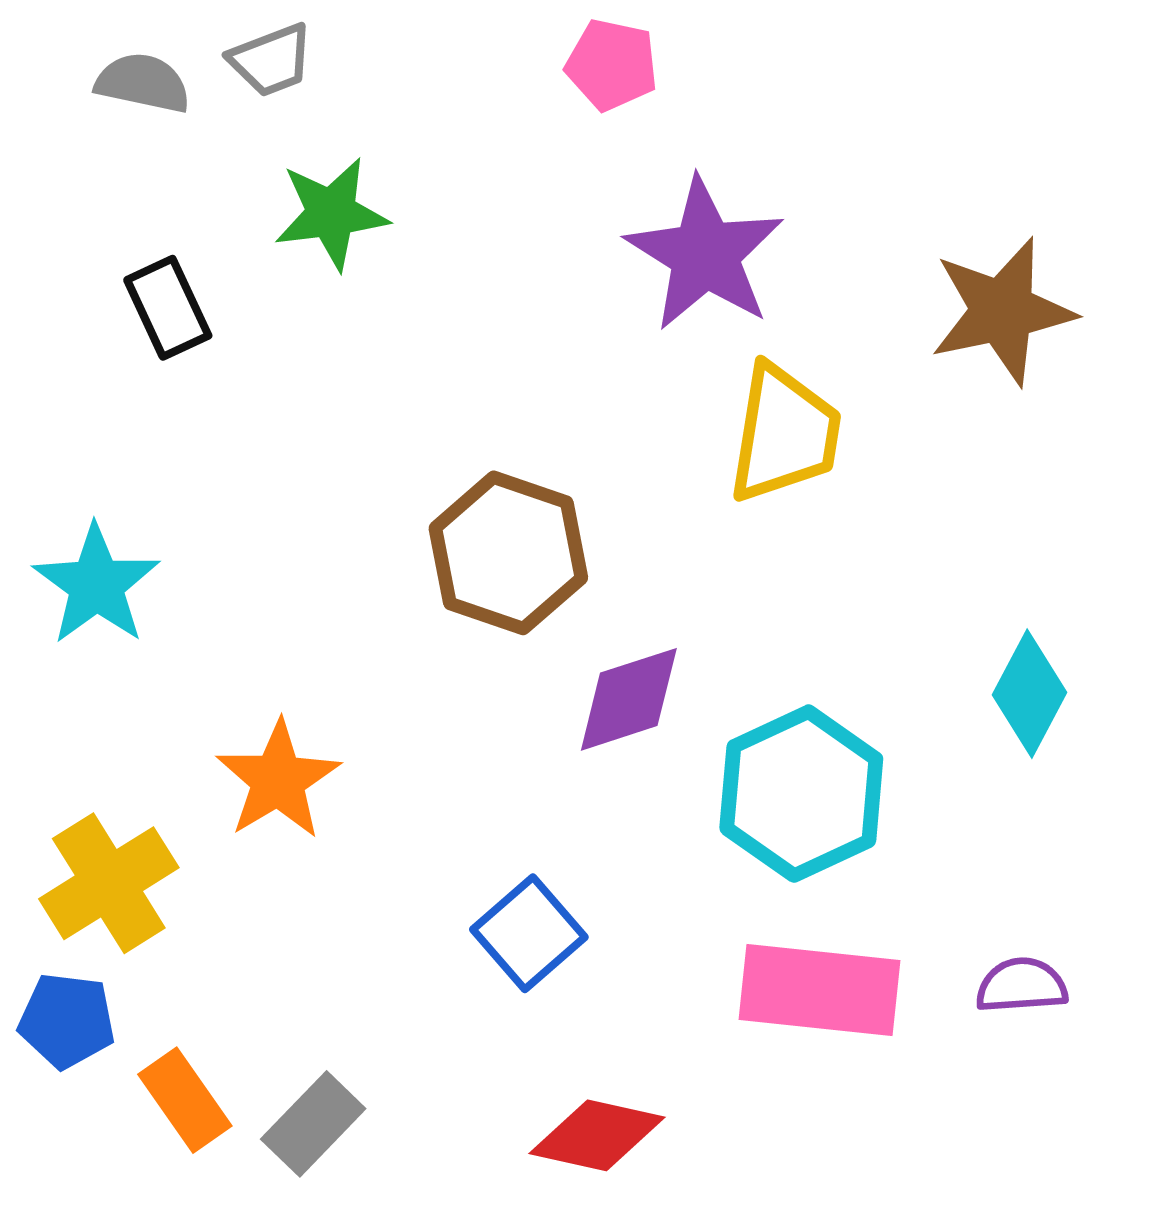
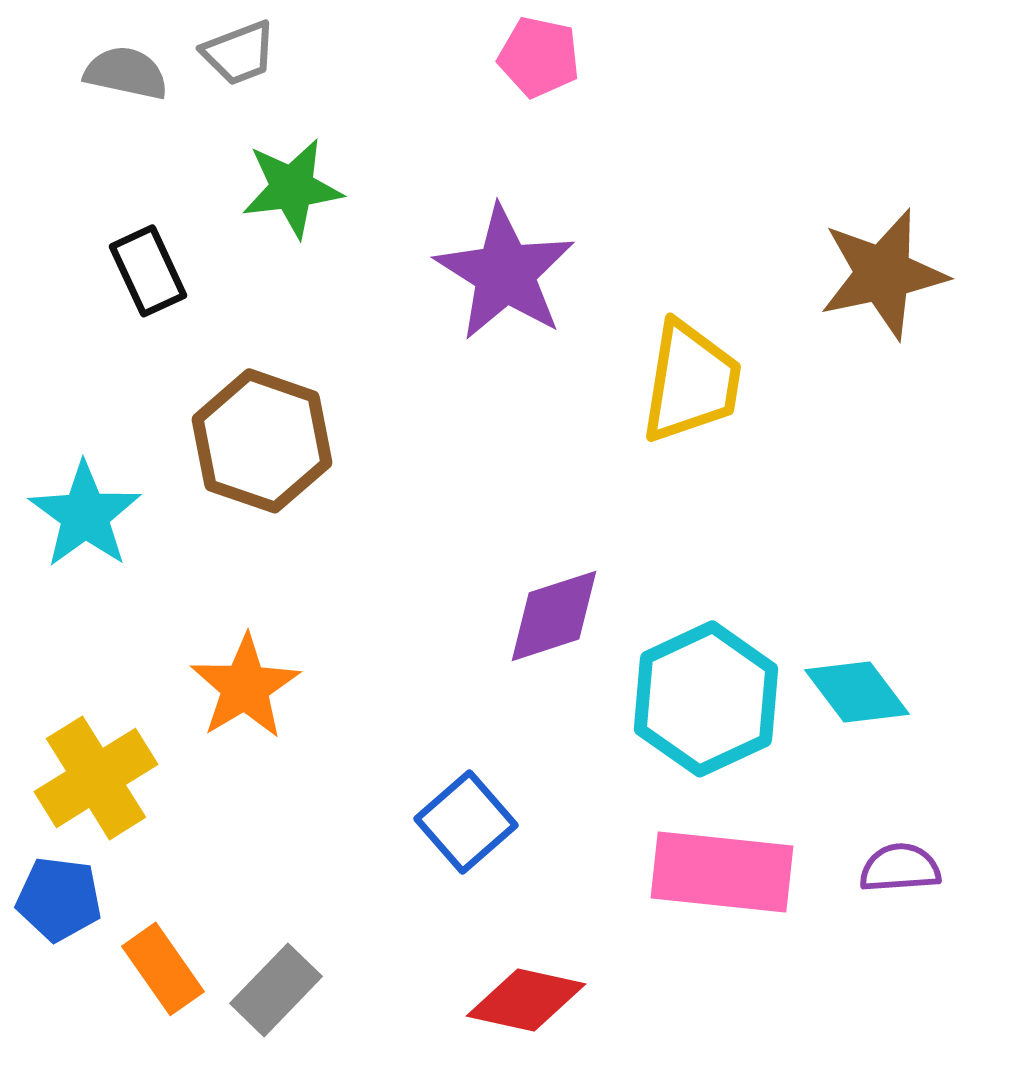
purple star: (705, 254) -> (505, 273), moved
brown hexagon: (508, 553) -> (262, 441), moved
cyan diamond: (1030, 694) -> (857, 692), moved, turned -65

